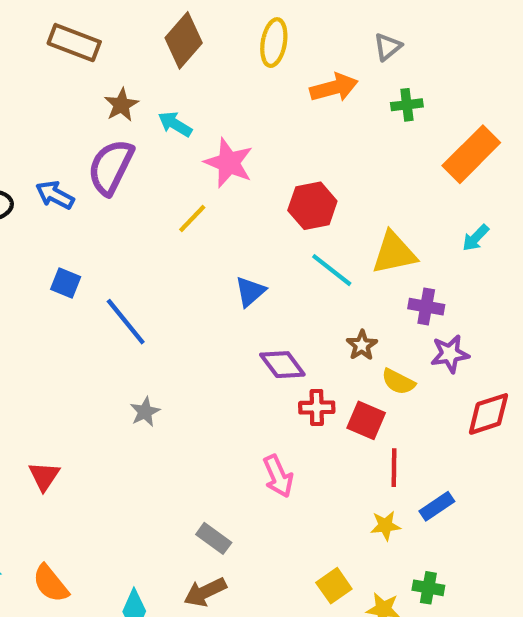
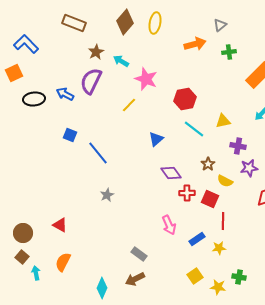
yellow ellipse: (274, 43) -> (155, 23), moved
yellow triangle: (394, 253) -> (223, 121), size x0.7
red triangle: (44, 476) -> (60, 225), turned -35
blue rectangle: (437, 506) -> (197, 239), moved
orange semicircle: (51, 584) -> (63, 262), moved, turned 66

